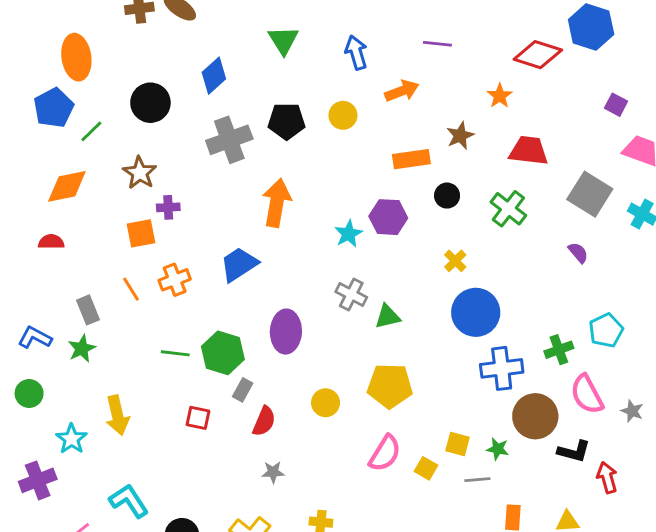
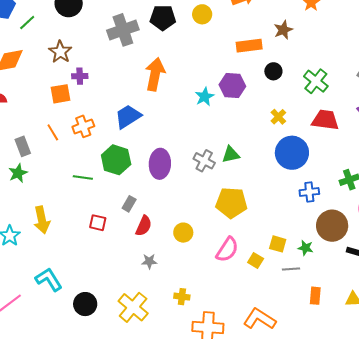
red trapezoid: (529, 151) -> (325, 120), moved
gray cross: (351, 294) -> (204, 161), moved
green hexagon: (223, 353) -> (116, 160), moved
blue cross: (502, 368) -> (309, 192), size x0.7
yellow circle: (326, 403) -> (183, 233), moved

